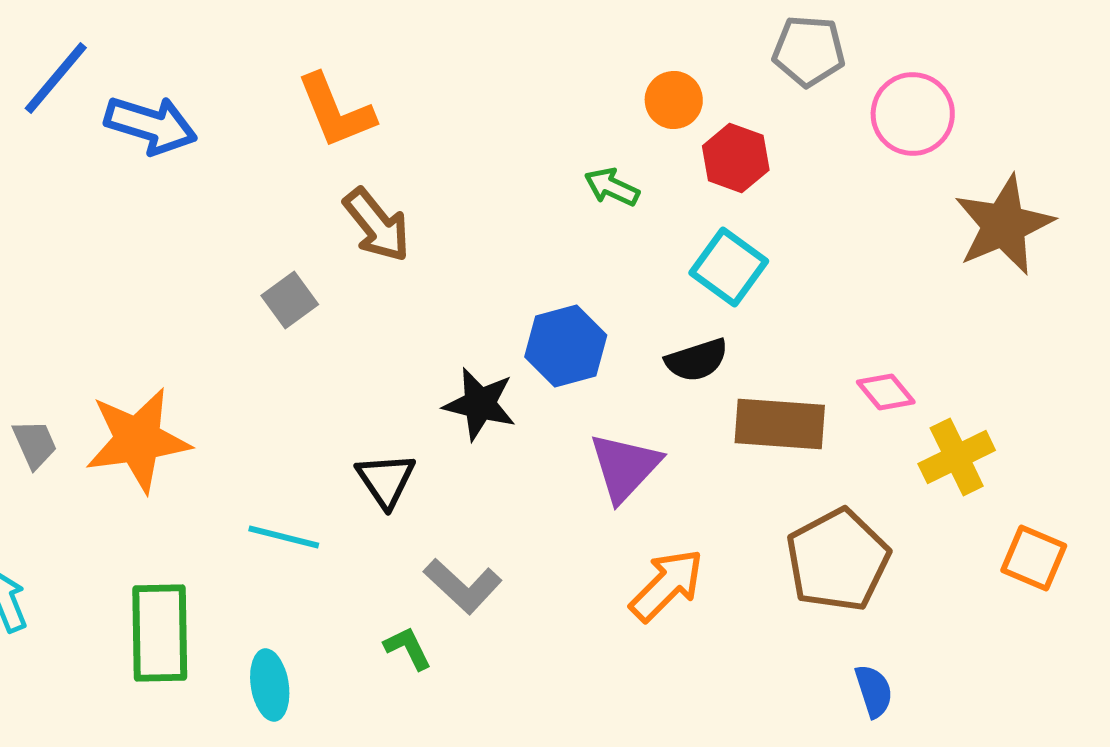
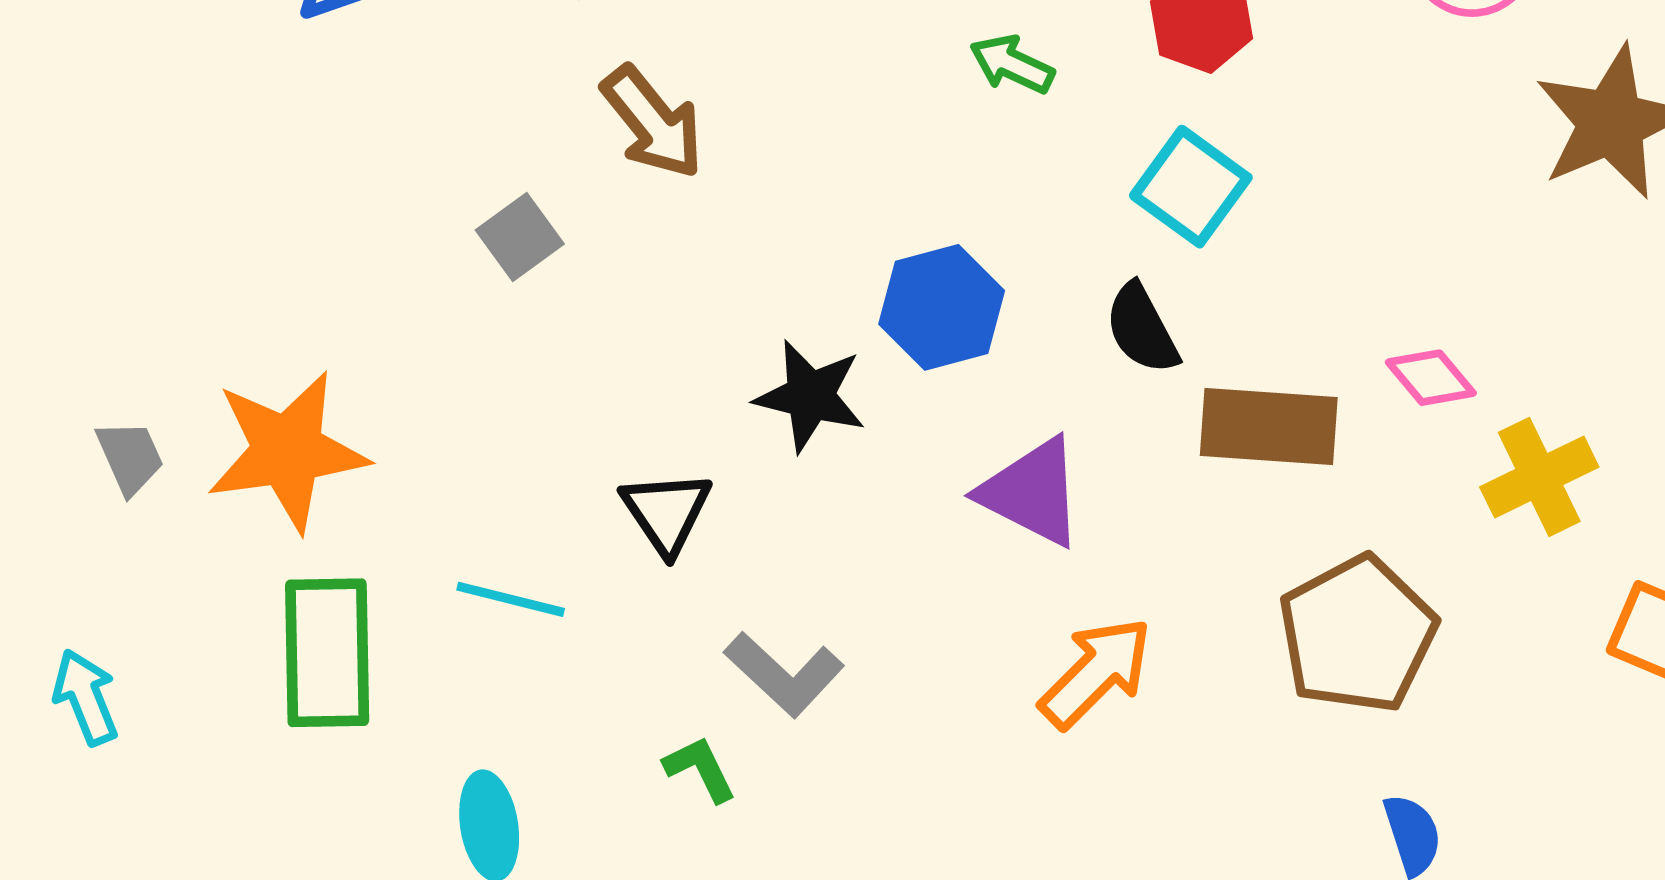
black semicircle: (697, 360) -> (1142, 329), turned 80
purple triangle: (625, 467) -> (1032, 492), turned -46
green rectangle: (160, 633) -> (327, 653), moved

